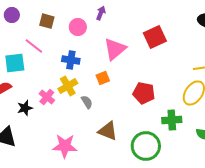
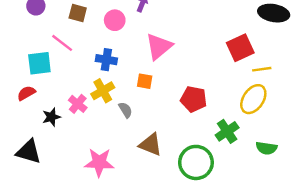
red square: (155, 37) -> (240, 48), moved
orange square: (103, 78) -> (145, 81), turned 32
green cross: (172, 120) -> (227, 131), turned -30

